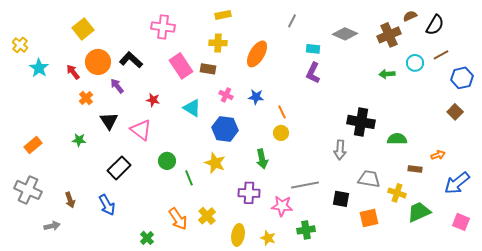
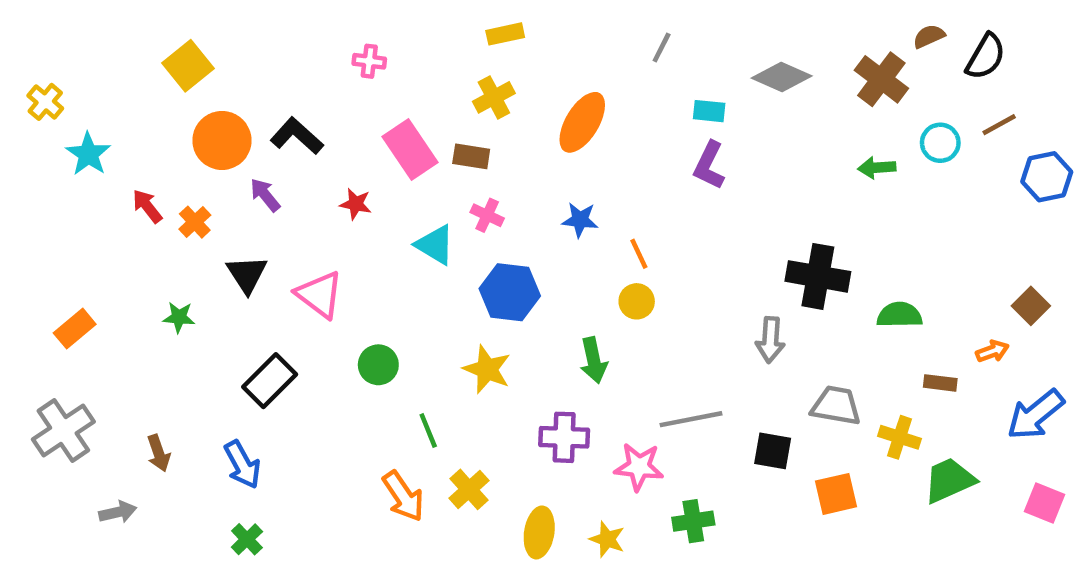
pink cross: (163, 27) -> (369, 61), size x0.6
brown cross: (389, 35) -> (881, 79), turned -30
yellow cross: (218, 43) -> (494, 97), turned -30
red arrow: (73, 72) -> (147, 206), moved
pink cross: (226, 95) -> (487, 215), moved
red star: (153, 100) -> (356, 204), moved
brown square: (455, 112) -> (1031, 306), moved
green line: (189, 178) -> (428, 431), moved
gray cross: (28, 190) -> (63, 431), turned 32
green cross: (147, 238) -> (247, 539), moved

